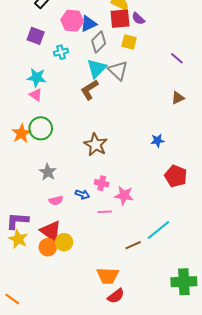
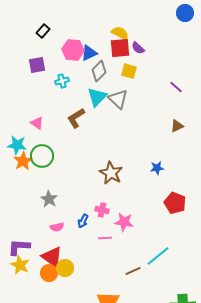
purple square: (36, 36) -> (37, 65), turned -30
cyan star: (37, 78) -> (17, 145), moved
brown L-shape: (89, 90) -> (76, 118), moved
brown star: (96, 145) -> (111, 173), moved
blue arrow: (82, 194) -> (83, 221), turned 96

